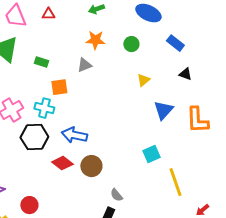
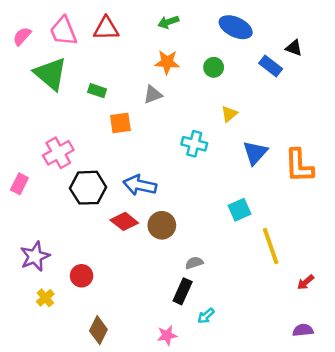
red triangle: (48, 14) -> (106, 28), size x1.5
black triangle: (185, 74) -> (294, 48), moved
cyan cross: (44, 108) -> (194, 144), moved
gray semicircle: (116, 195) -> (194, 263), turned 112

